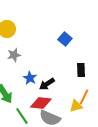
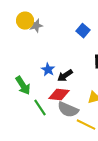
gray star: (14, 55) -> (36, 26), moved

